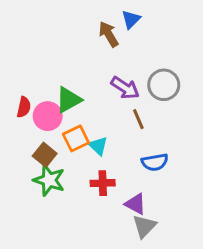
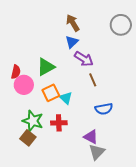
blue triangle: (131, 19) -> (72, 42), moved
gray circle: (164, 85) -> (121, 25), moved
pink circle: (48, 116) -> (24, 85), moved
brown square: (45, 155) -> (28, 138), moved
red cross: (103, 183) -> (59, 123), moved

